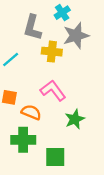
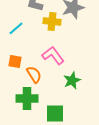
orange semicircle: (31, 112) -> (34, 74), turned 36

